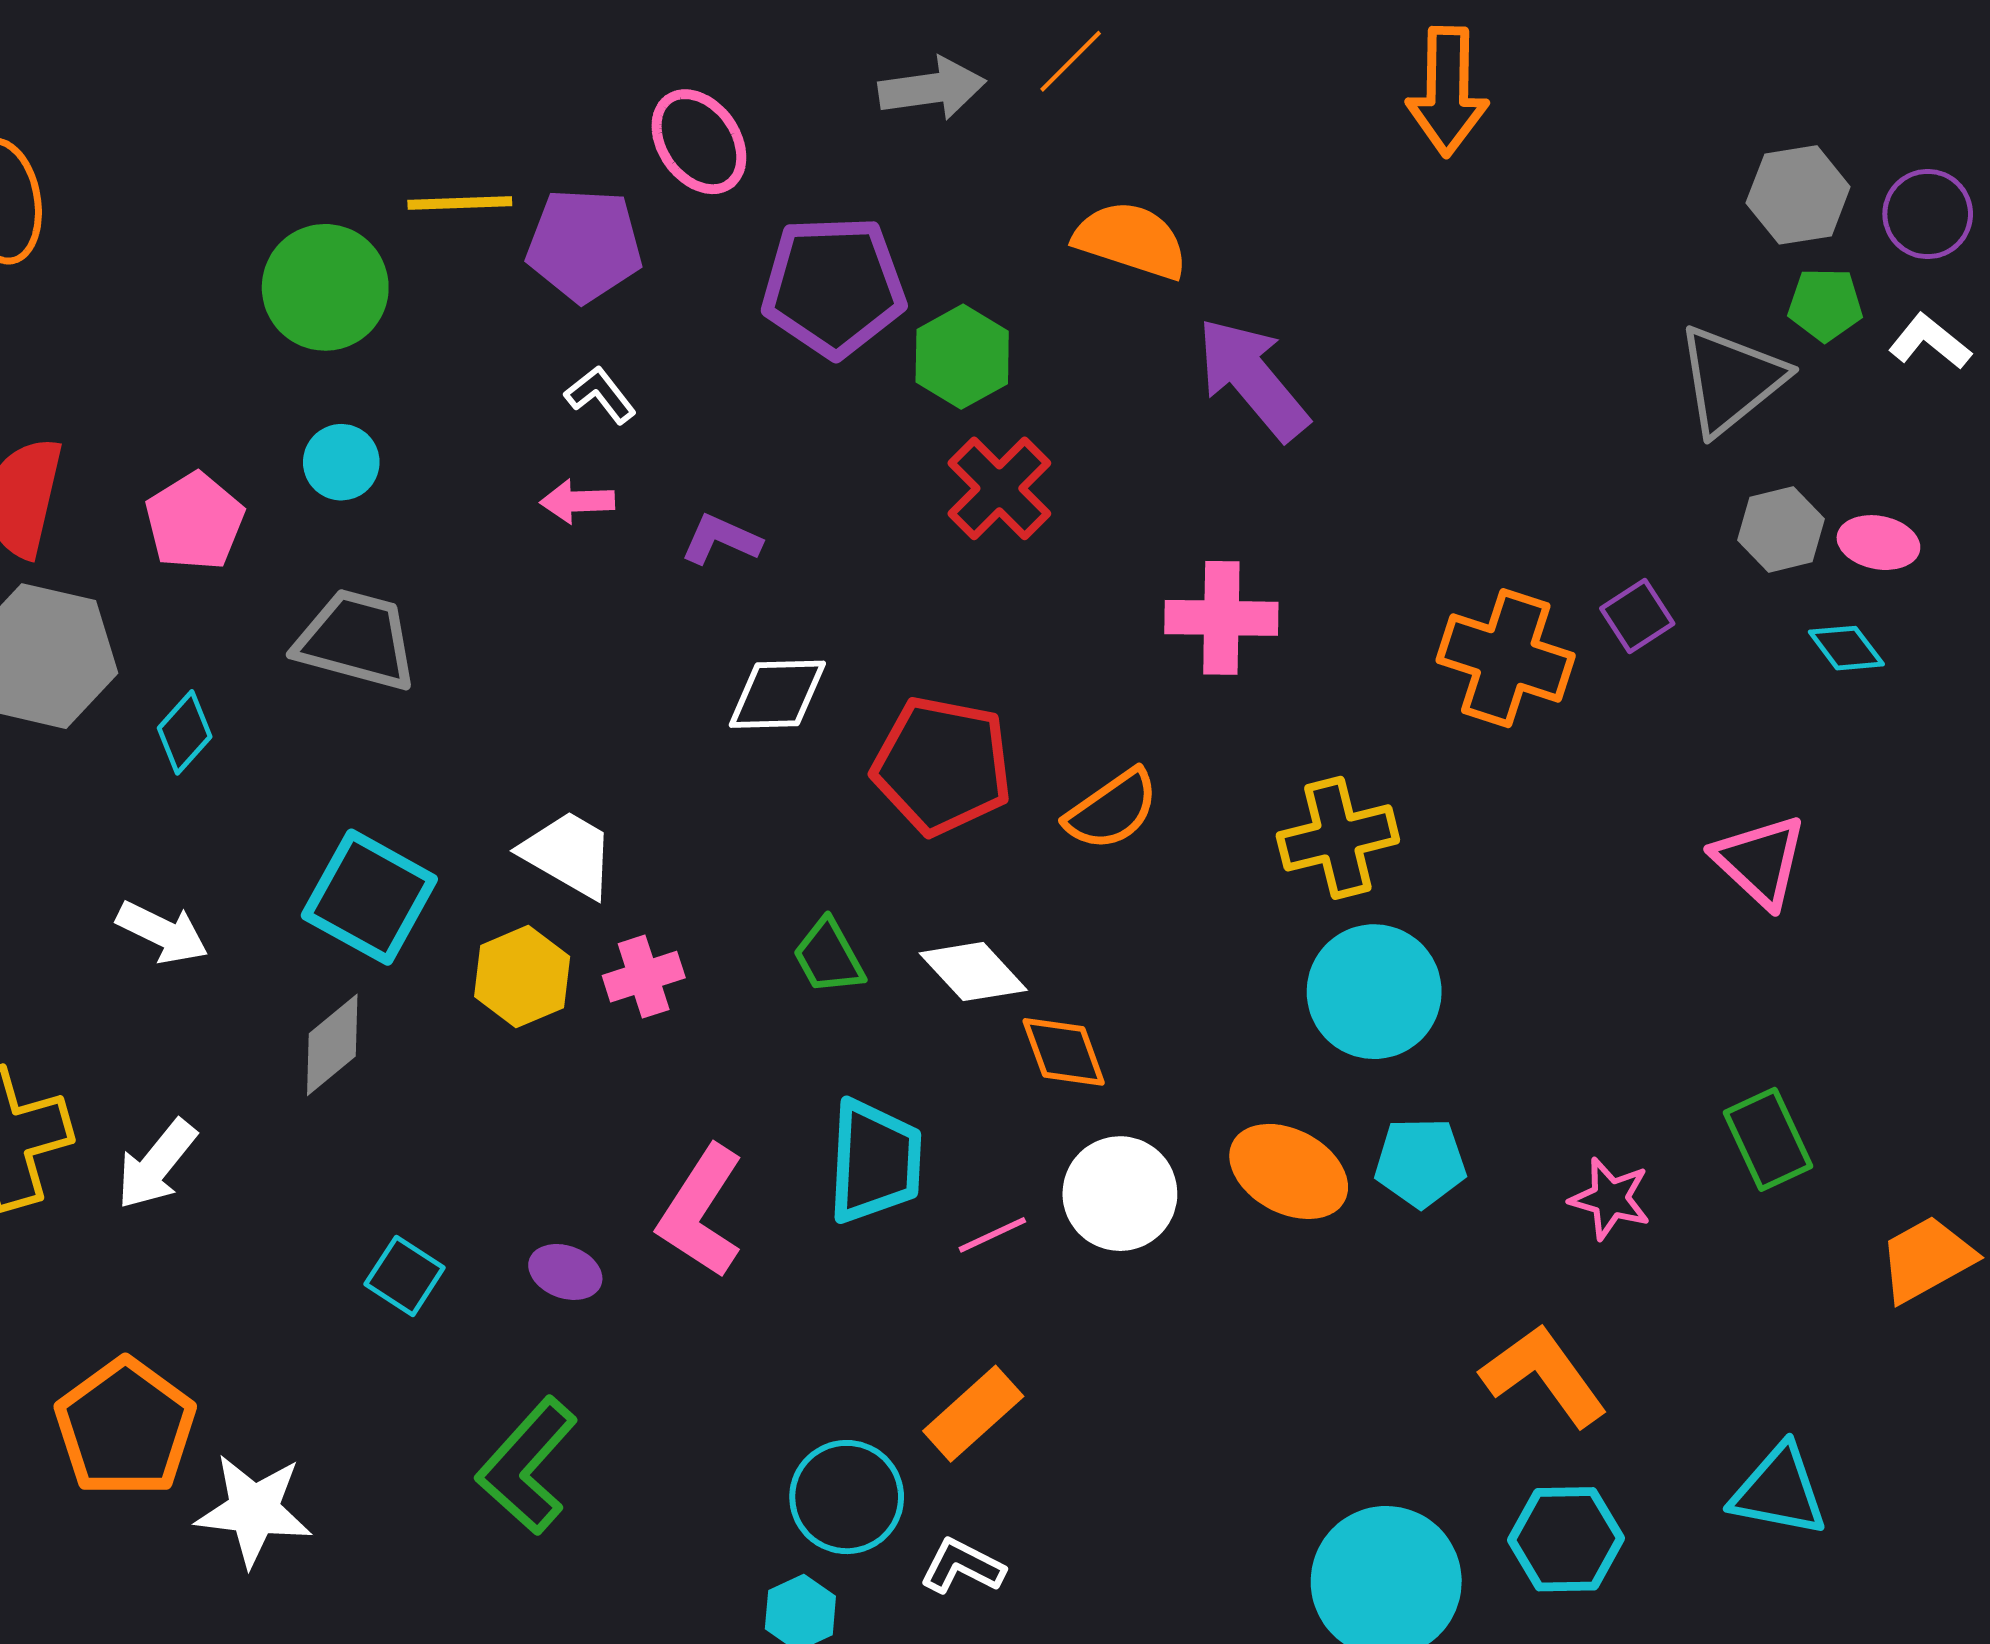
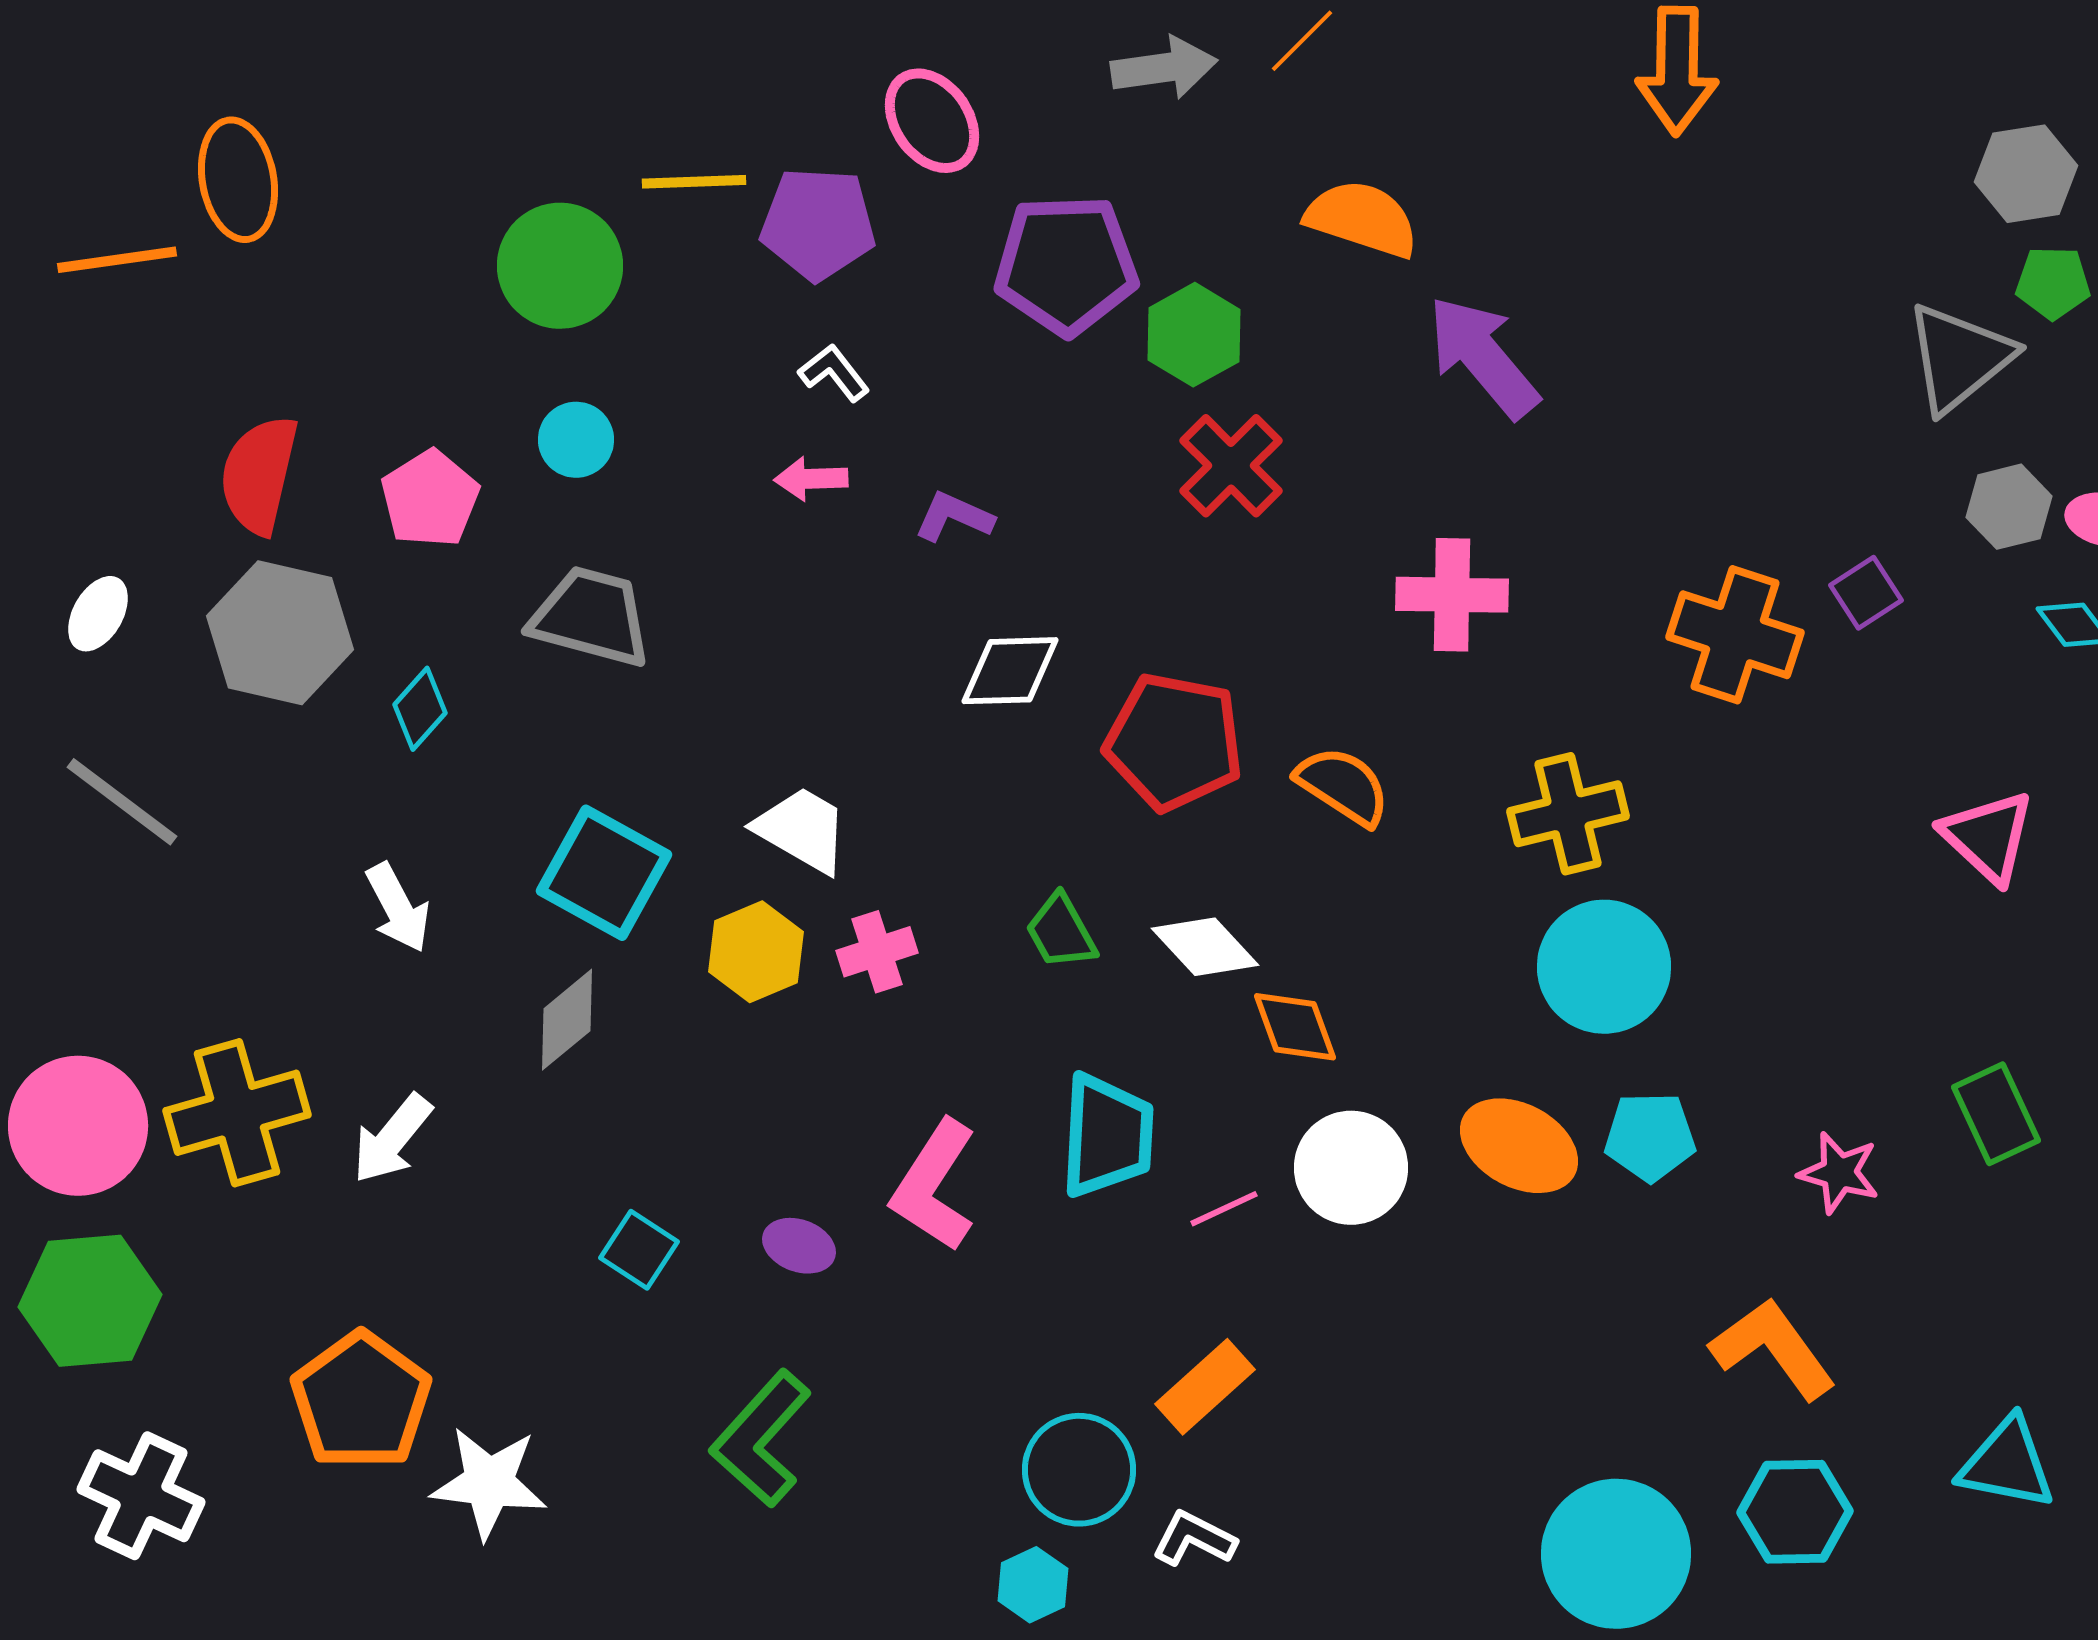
orange semicircle: (1112, 810) -> (1343, 786), turned -112
white arrow: (162, 932) -> (398, 908), turned 36

